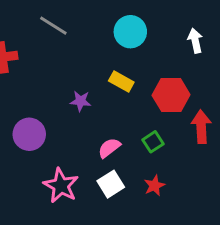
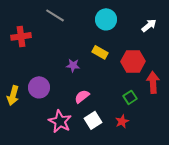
white arrow: (195, 41) -> (149, 25), turned 63
green square: (153, 142) -> (130, 97), moved
pink semicircle: (109, 148) -> (82, 96), moved

